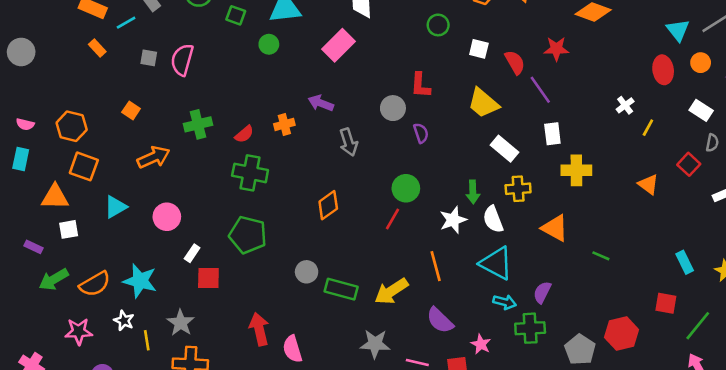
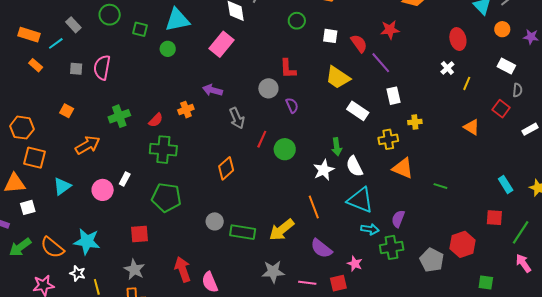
red ellipse: (663, 70) -> (458, 39), moved
yellow cross: (576, 170) -> (415, 122), size x0.6
yellow cross: (518, 189) -> (388, 139), moved
red line: (392, 219) -> (262, 139), moved
white rectangle: (192, 253) -> (125, 179), moved
orange semicircle: (95, 284) -> (52, 247), turned 75
gray star: (181, 323) -> (134, 269), moved

